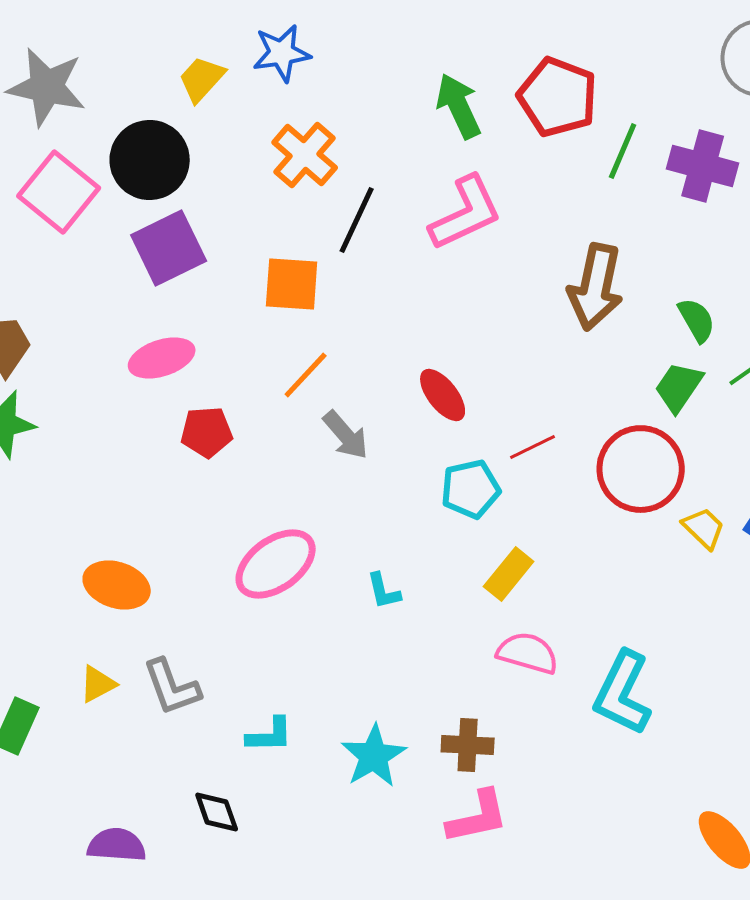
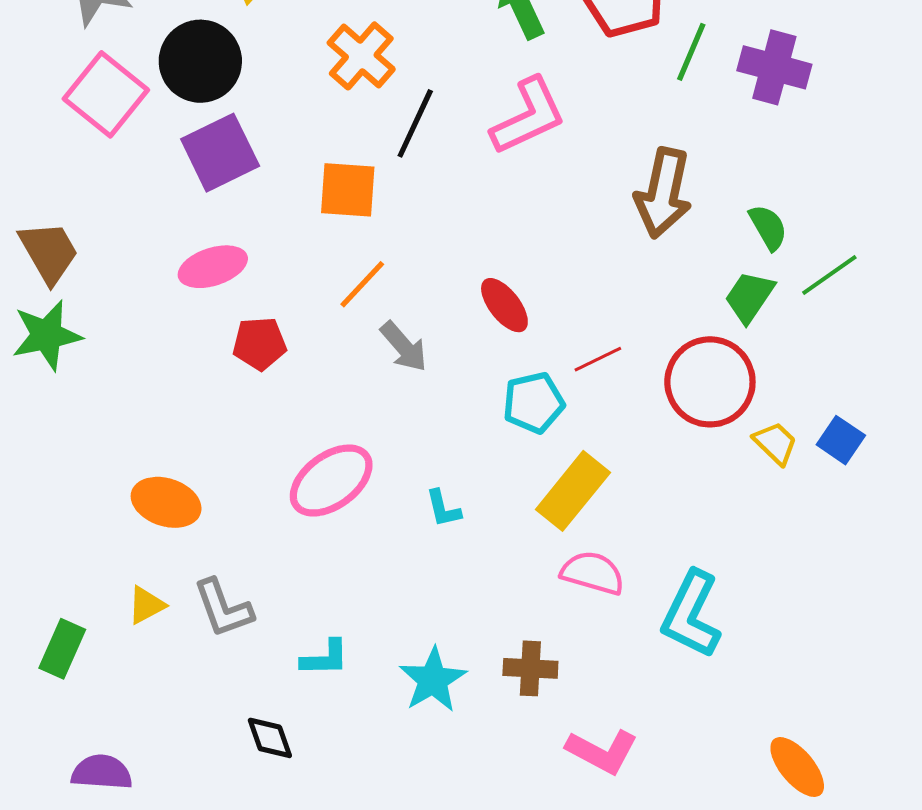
yellow rectangle: (509, 574) -> (573, 491), size x1.4
pink L-shape: (478, 817) -> (602, 751), moved, turned 40
purple semicircle: (117, 845) -> (102, 772), moved

